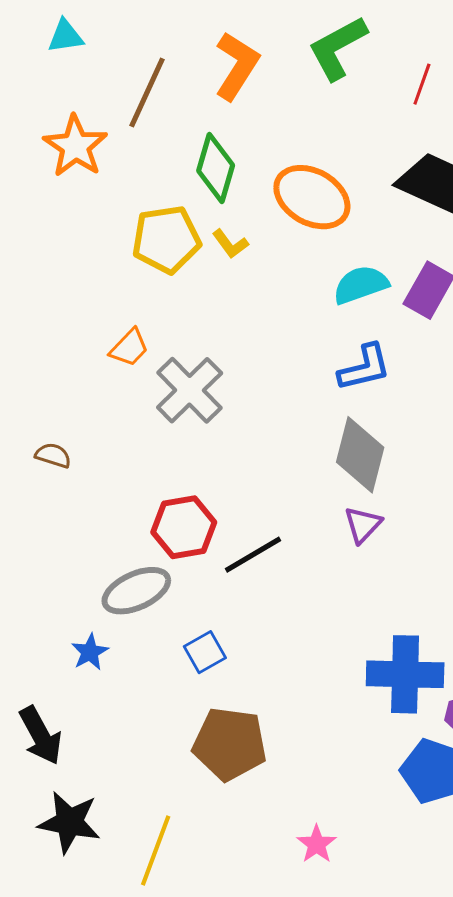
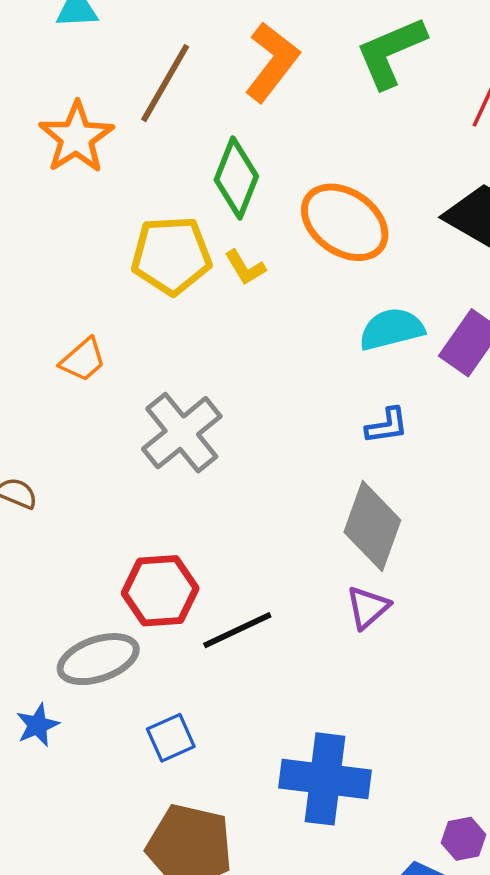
orange trapezoid: (129, 348) -> (83, 360), moved
blue L-shape: (364, 368) -> (387, 426), size x0.7
blue cross: (405, 674) -> (325, 779), moved

